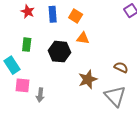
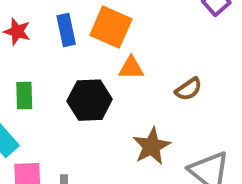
orange square: (76, 16) -> (111, 27), size x1.5
brown semicircle: (121, 67) -> (188, 89), moved, turned 128

